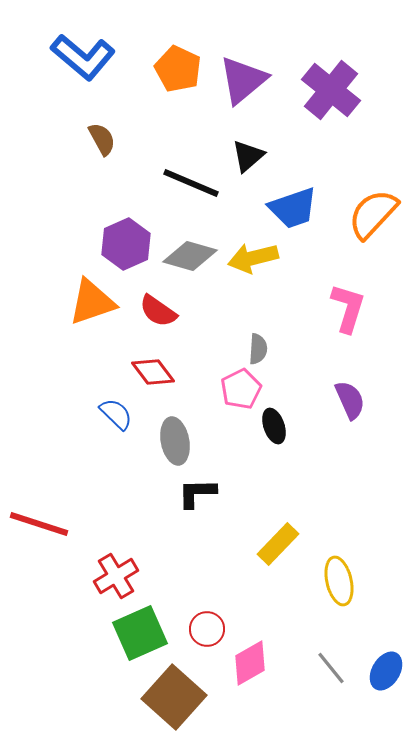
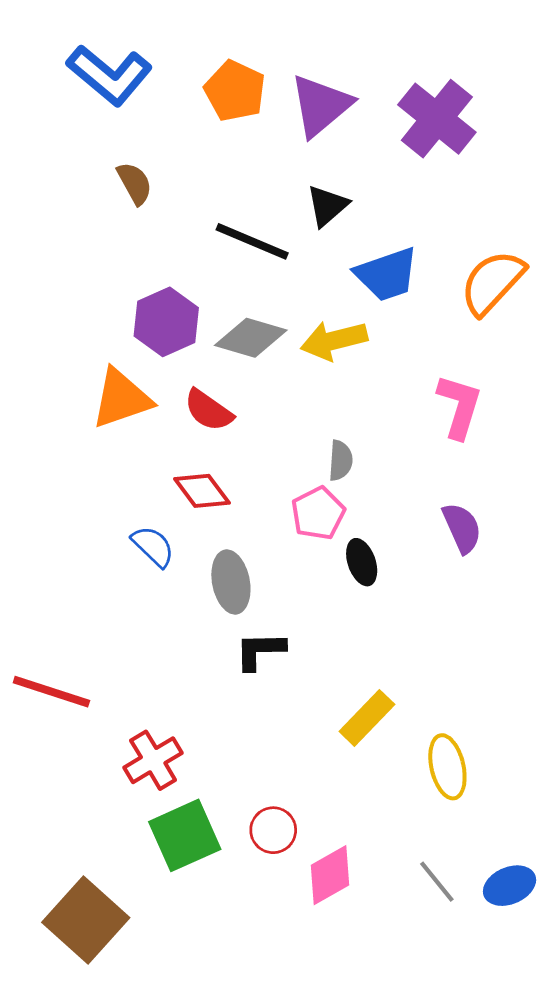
blue ellipse: (386, 671) -> (510, 886), turned 36
brown square: (174, 697) -> (86, 920), moved

